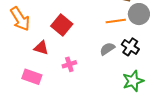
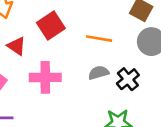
orange line: (116, 21) -> (99, 39), moved
pink cross: (69, 64) -> (45, 77), size x1.6

